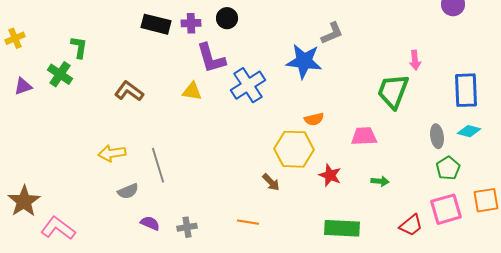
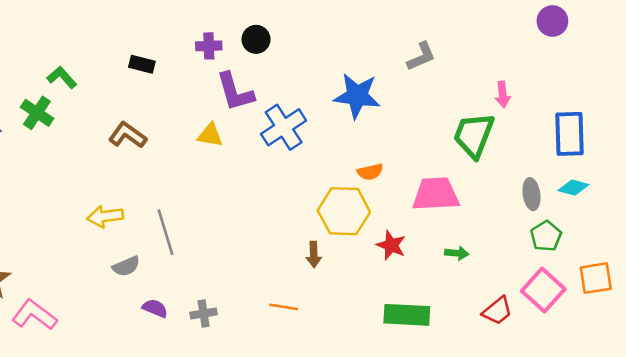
black rectangle: (156, 24) -> (142, 64), moved, size x0.7
gray L-shape: (332, 33) -> (421, 56), moved
green L-shape: (79, 47) -> (62, 77), turned -50
pink trapezoid: (364, 136) -> (436, 194), size x1.4
brown arrow: (271, 182) -> (314, 254), turned 42
pink square: (446, 209) -> (543, 290), turned -32

